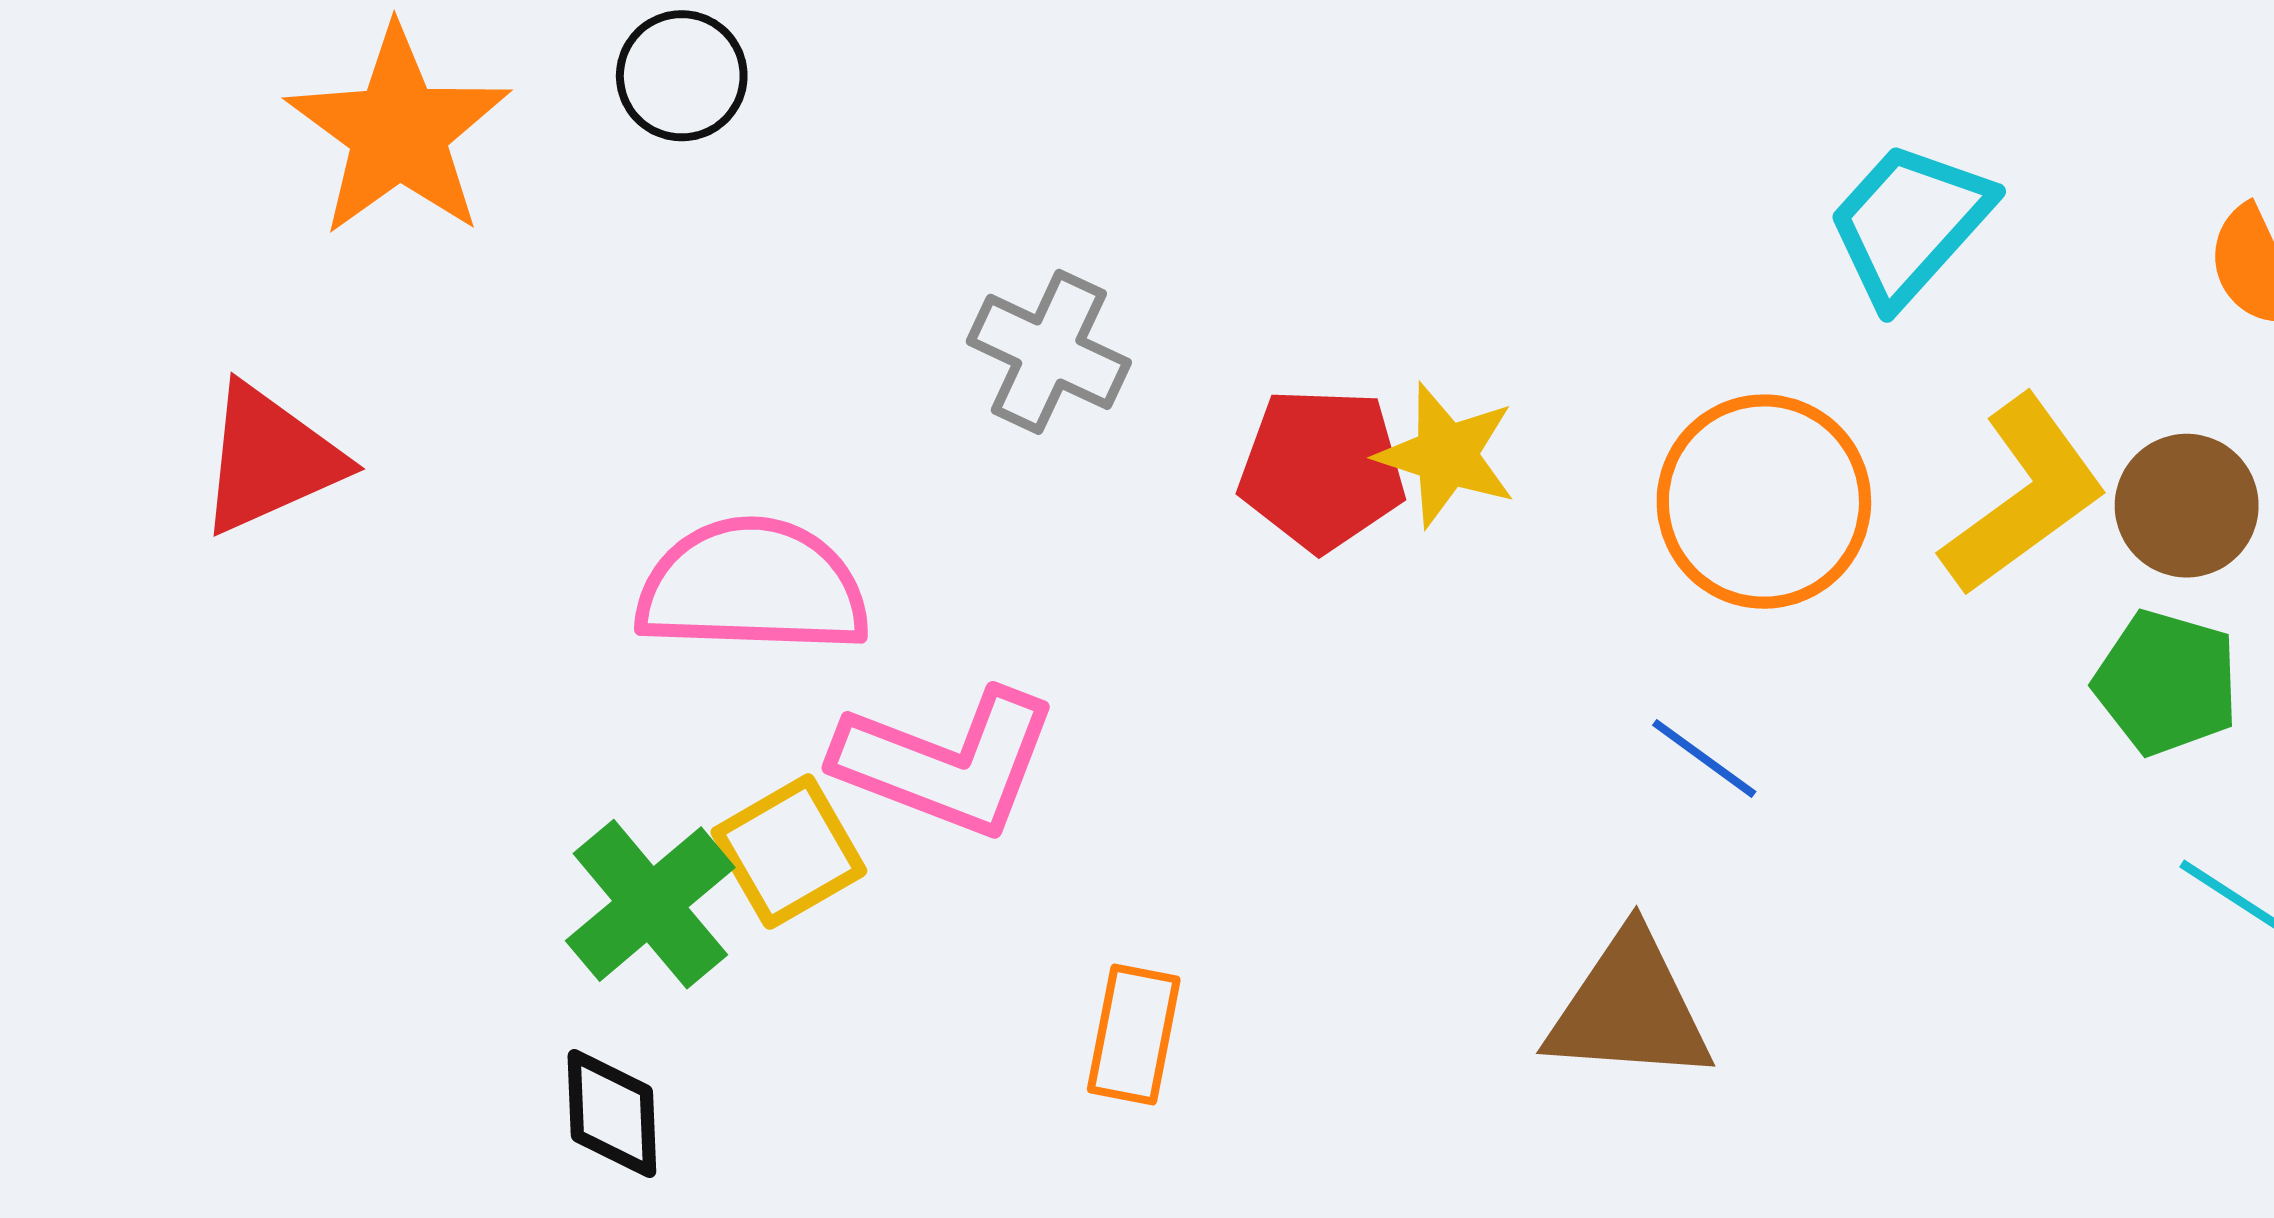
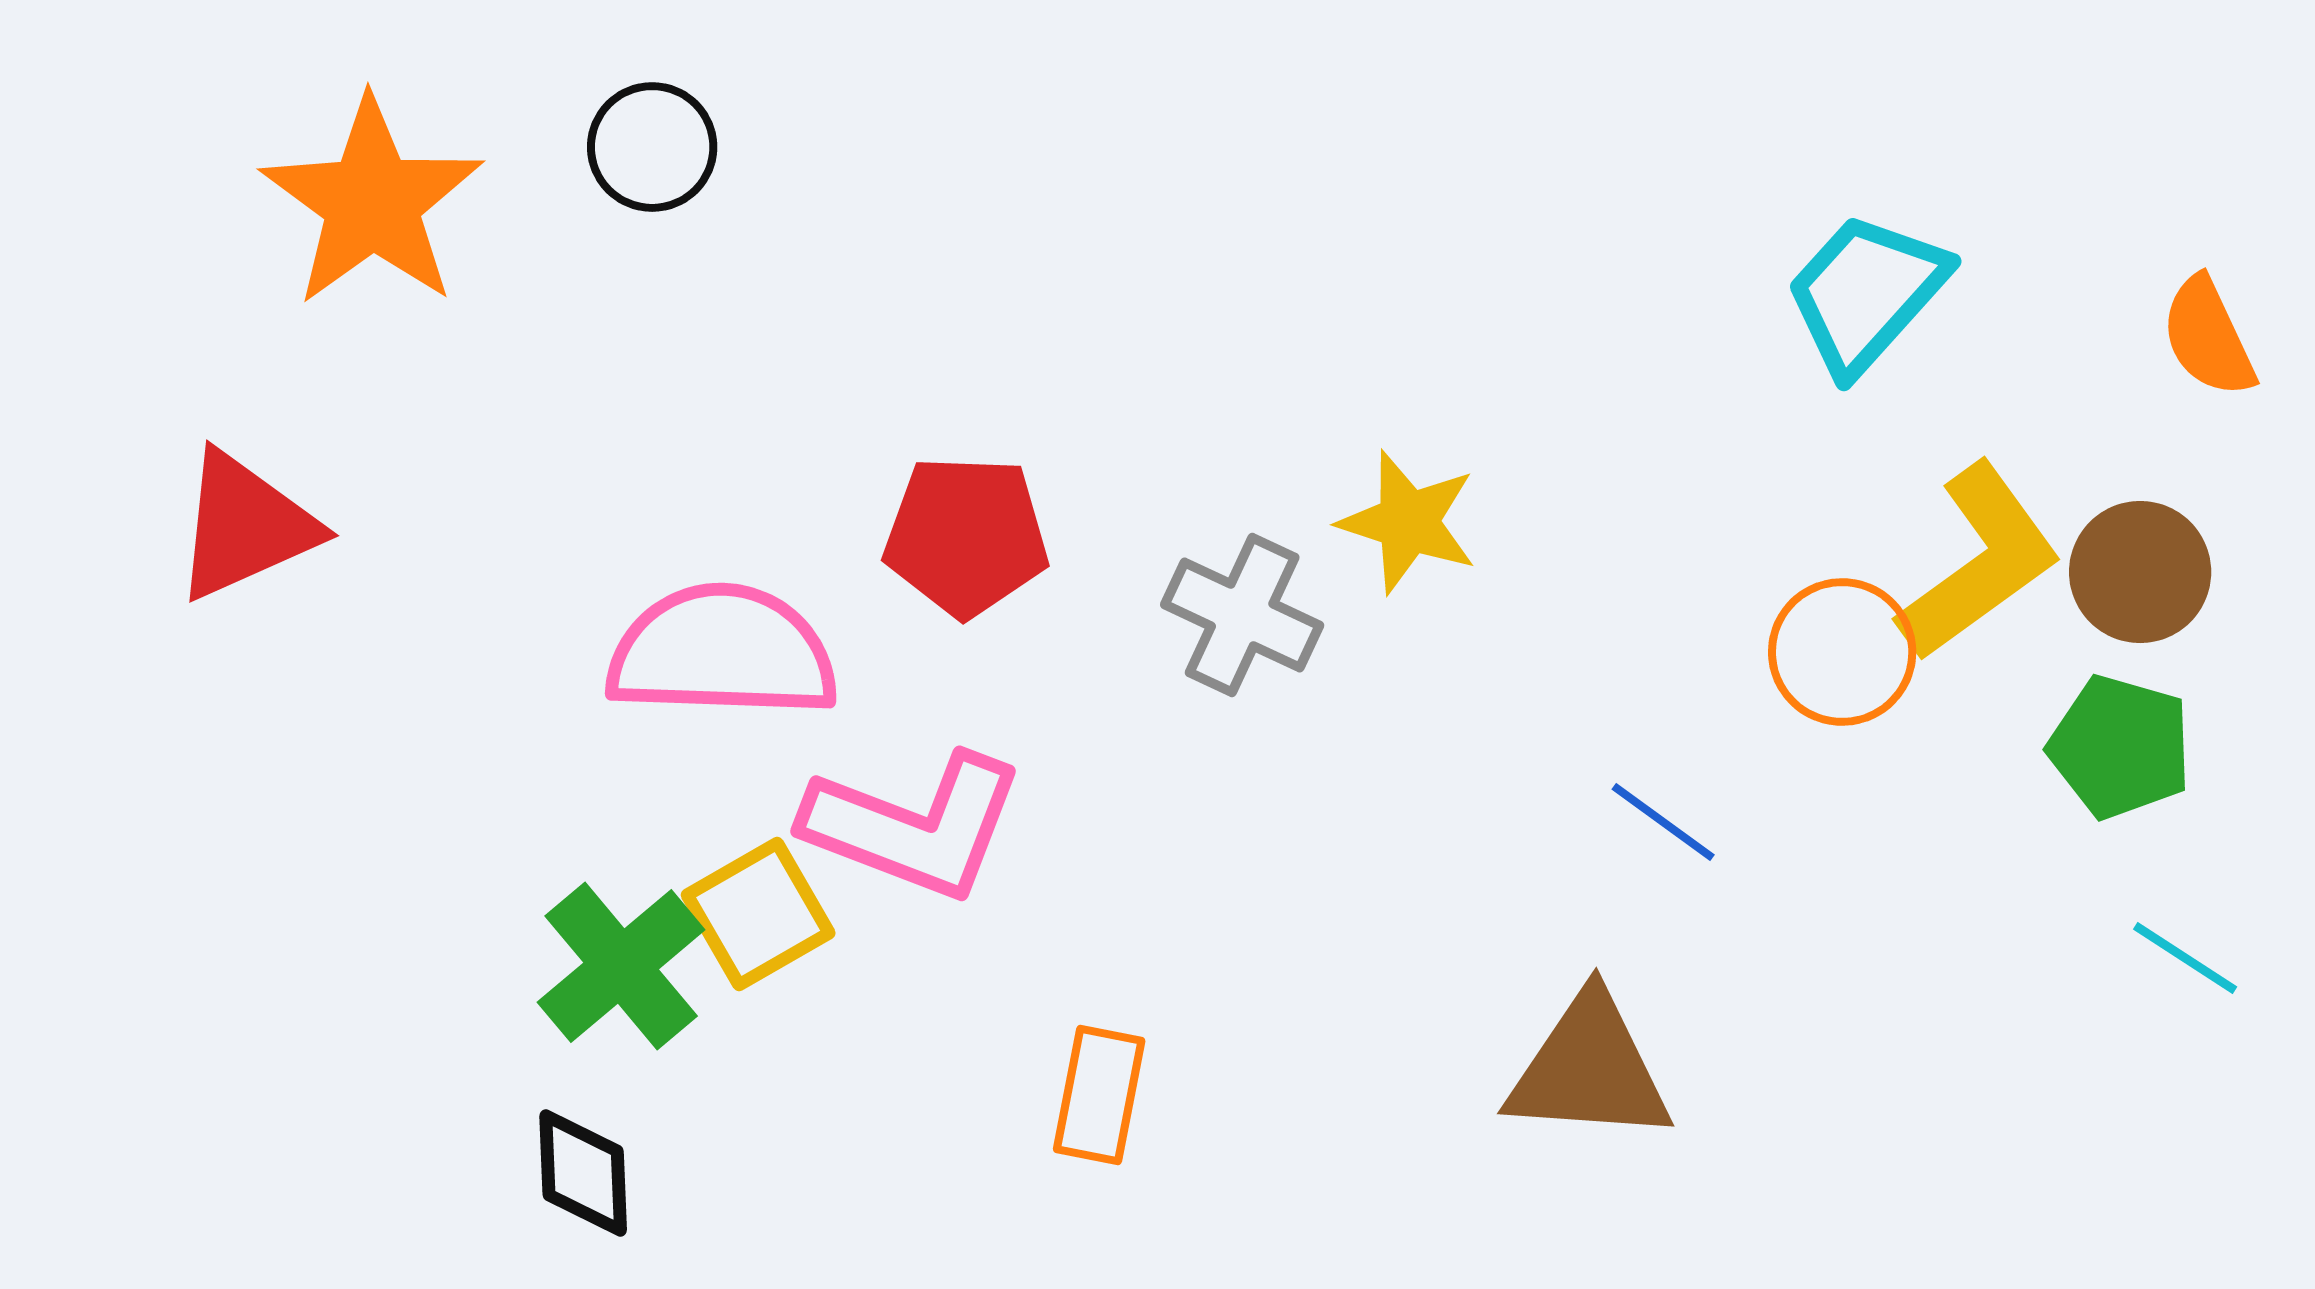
gray cross: (1049, 352) -> (1242, 615), moved
red pentagon: (1322, 469) -> (966, 536), moved
orange circle: (1764, 502) -> (1842, 652), moved, size x0.7

